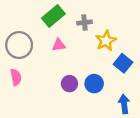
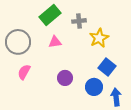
blue square: (123, 63) -> (107, 67), moved
pink semicircle: (16, 77) -> (24, 72), moved, turned -140
blue circle: (94, 84) -> (94, 87), moved

